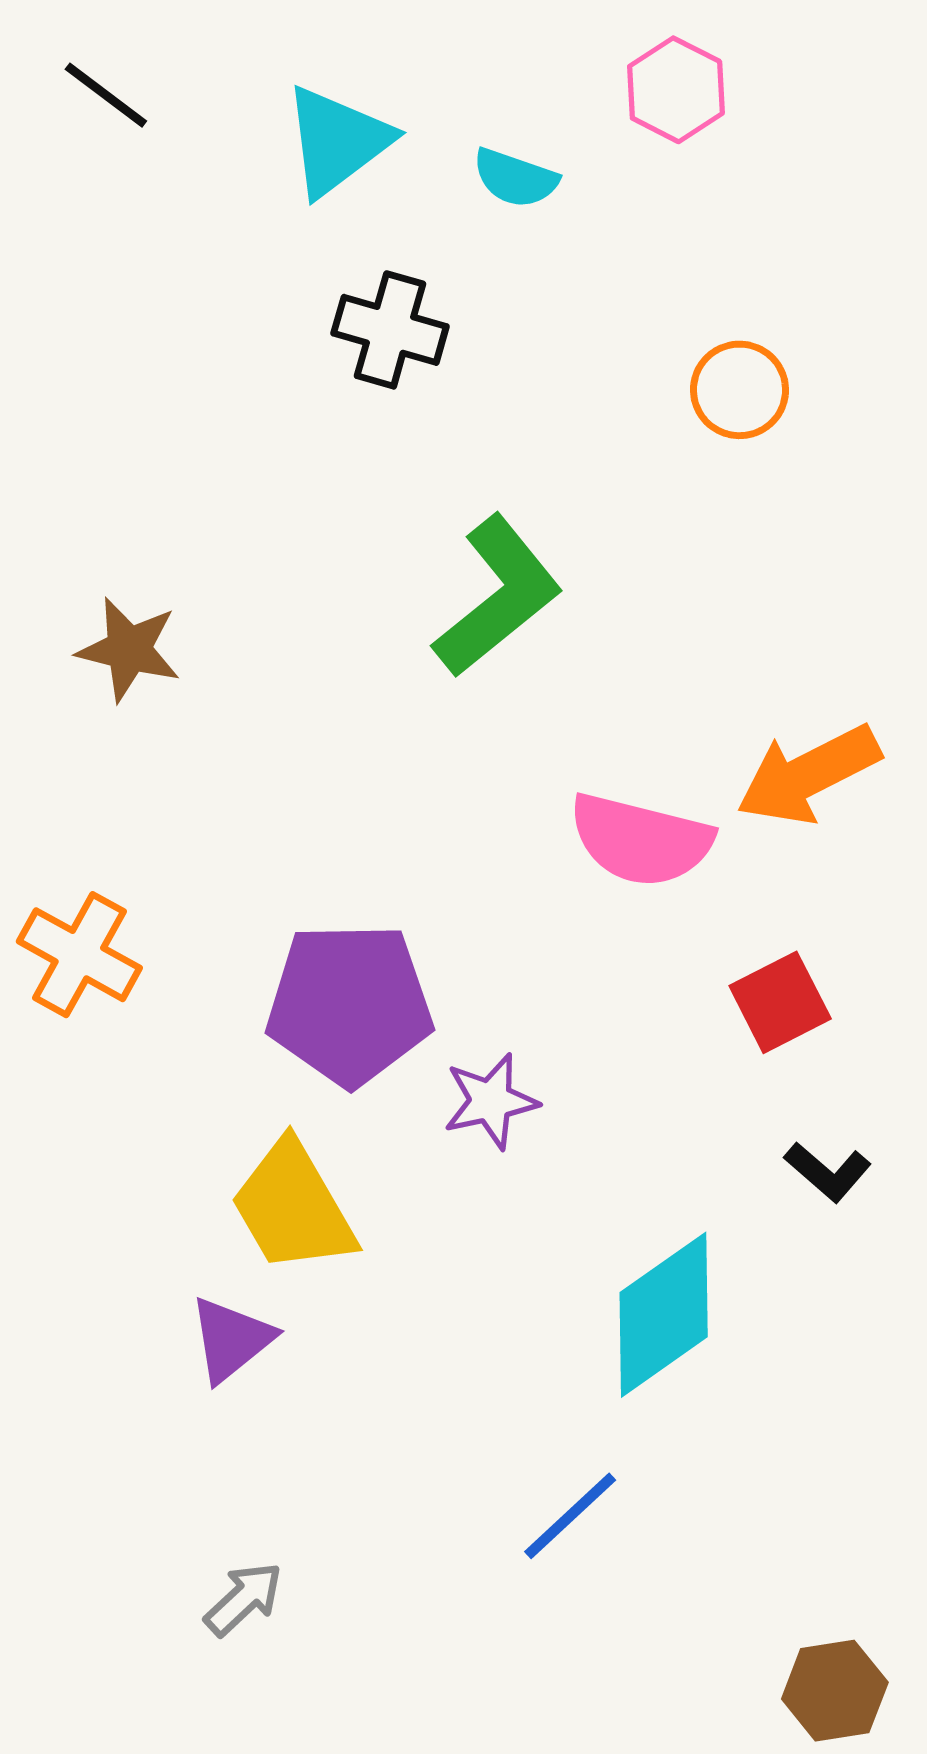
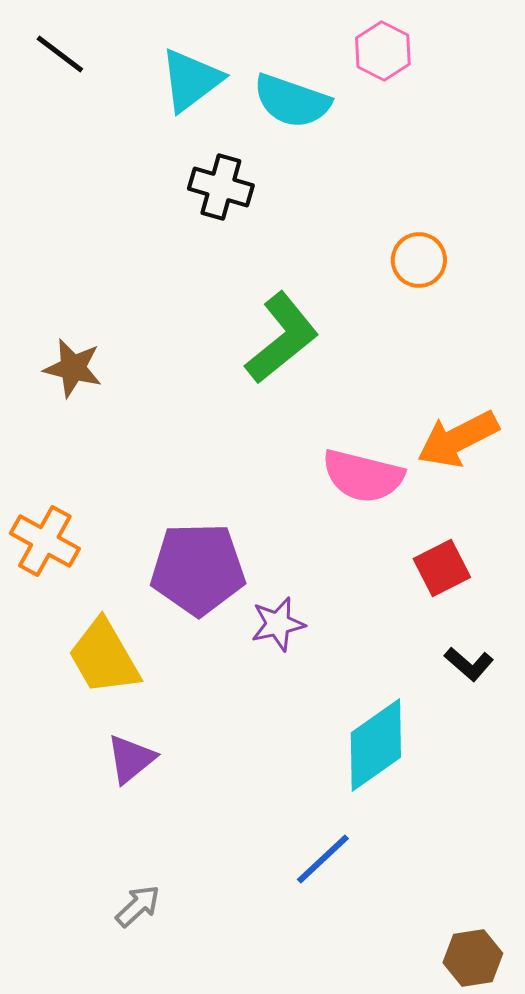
cyan semicircle: (515, 178) -> (292, 101), size x1.6
orange circle: (739, 390) -> (419, 260), moved
yellow trapezoid: (293, 1207) -> (104, 657), moved

